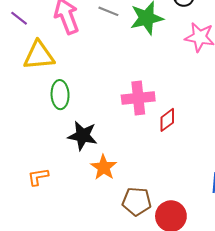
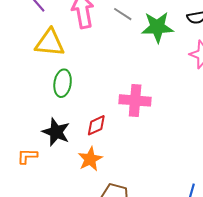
red diamond: (167, 120) -> (96, 125), moved
black star: (83, 136) -> (56, 132), moved

